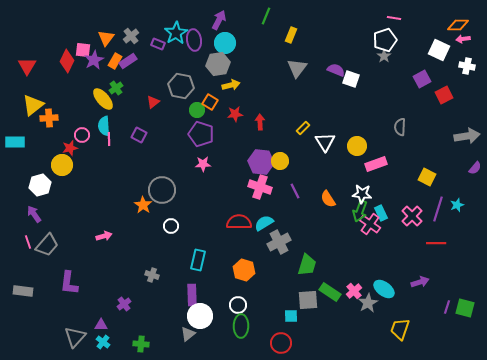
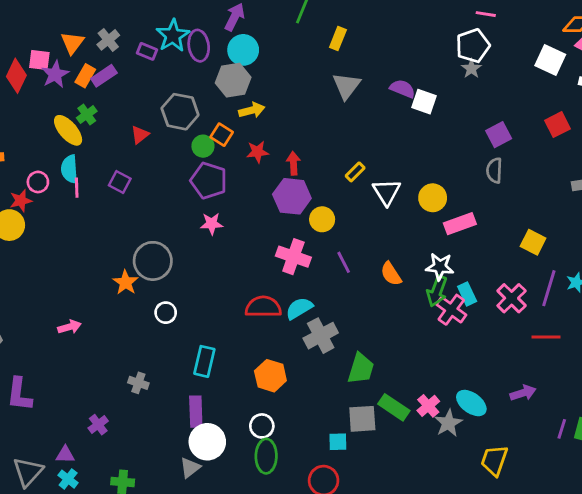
purple square: (422, 79) -> (499, 135), moved
purple hexagon: (261, 162) -> (292, 196), moved

